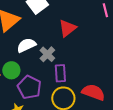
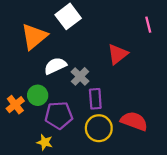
red triangle: (67, 28) -> (118, 54), moved
purple pentagon: (29, 87) -> (59, 115), turned -30

